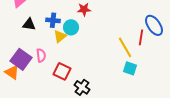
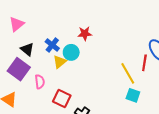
blue cross: (53, 20) -> (52, 45), turned 32
black triangle: (29, 24) -> (27, 49), turned 32
purple square: (21, 59) -> (19, 69), moved

